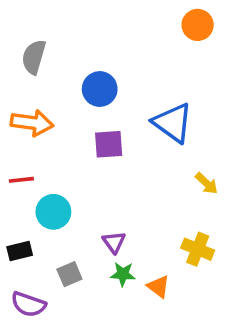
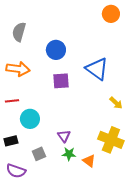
yellow cross: (198, 249) -> (111, 140), size x1.4

